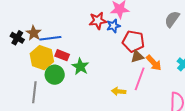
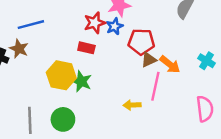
blue line: (50, 38) -> (31, 25), moved
red rectangle: (62, 55) -> (86, 48), moved
yellow hexagon: (42, 58) -> (61, 75), moved
green circle: (55, 75) -> (63, 119), moved

